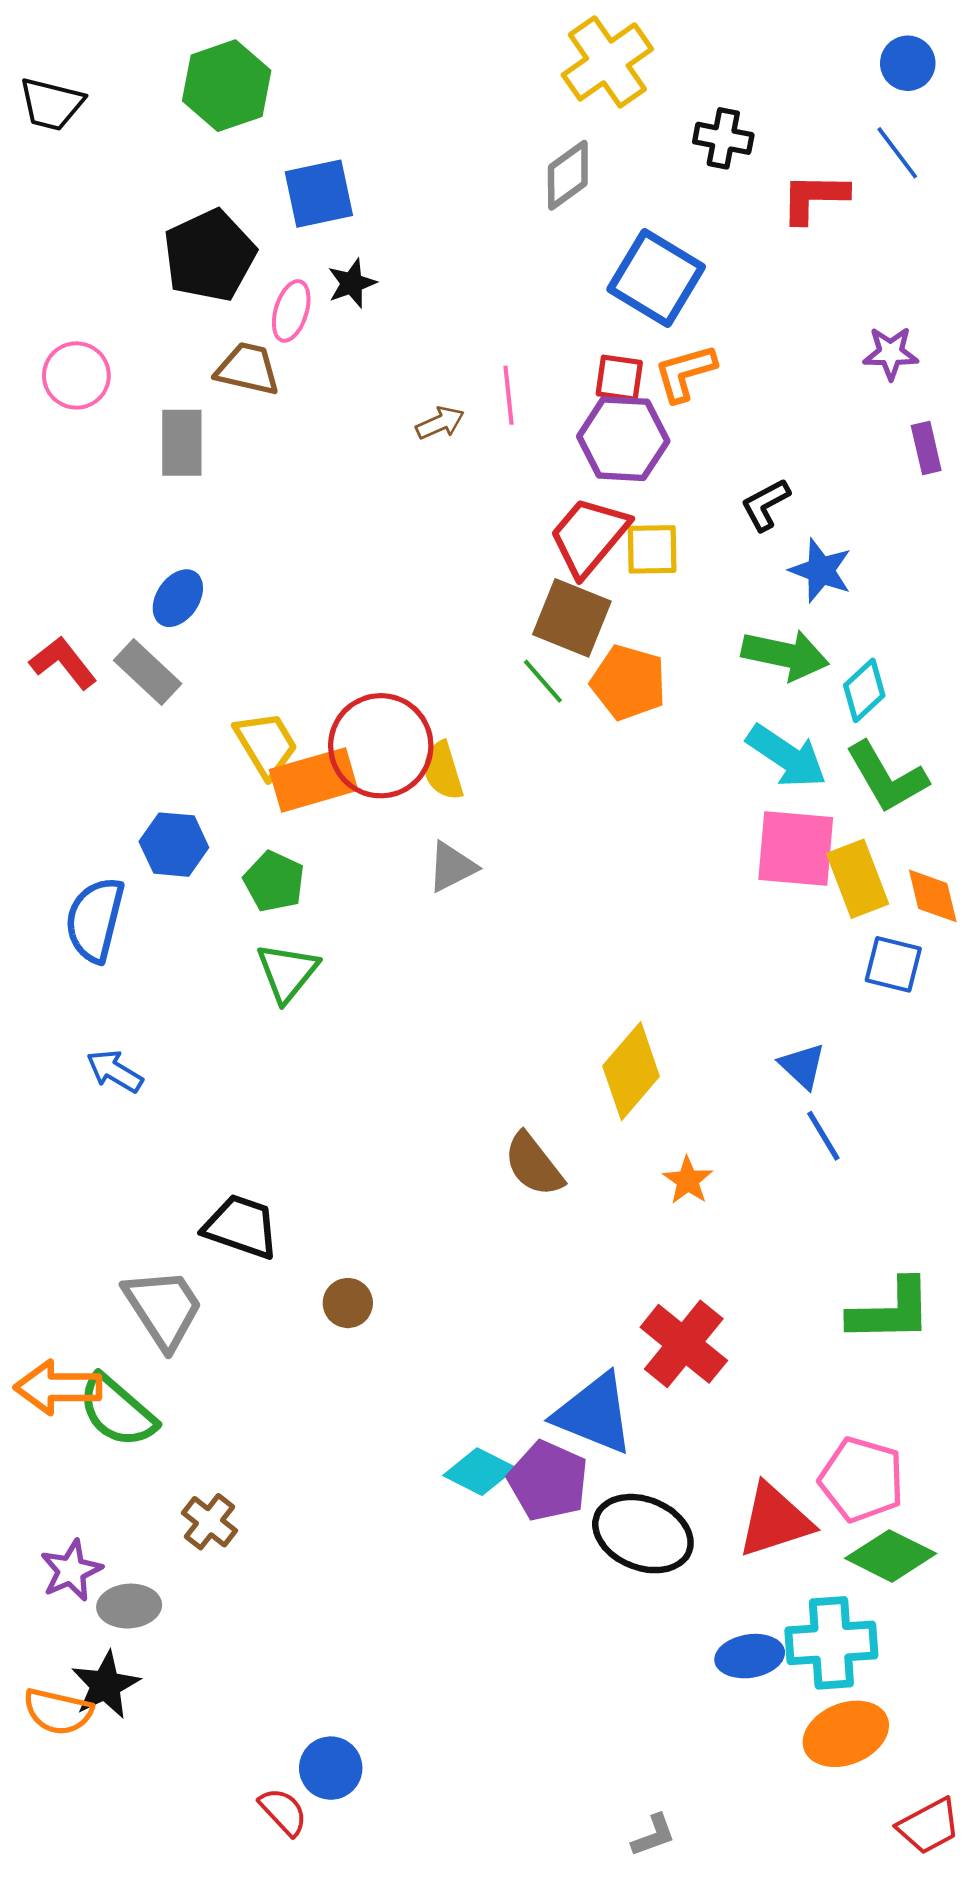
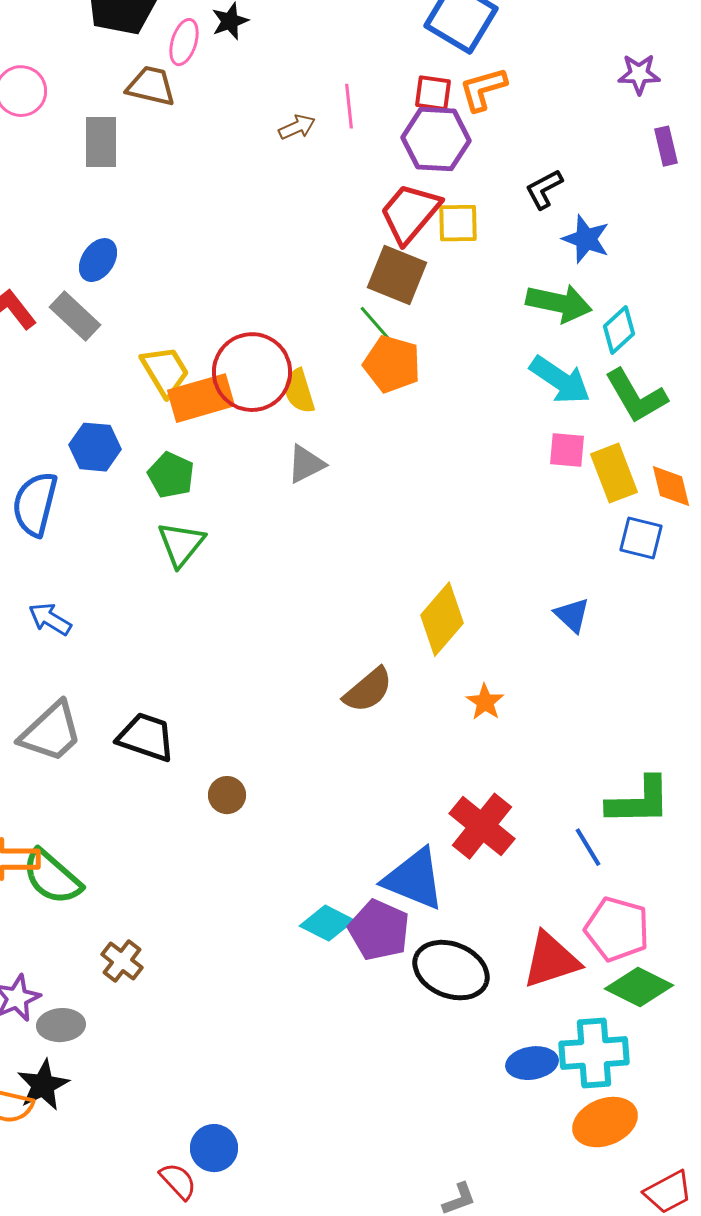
orange pentagon: (628, 682) -> (392, 364), moved
pink square: (796, 848) -> (567, 450), size x0.6
blue line: (823, 1136) -> (588, 847), moved
brown semicircle: (534, 1165) -> (368, 690), turned -92
gray trapezoid: (163, 1308) -> (51, 732), moved, turned 80

